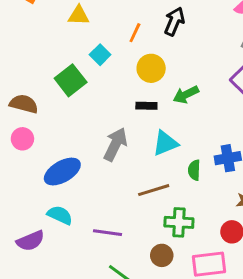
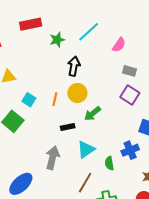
orange line: (135, 33) -> (55, 99), moved
yellow circle: (151, 68) -> (77, 93), moved
brown line: (154, 190) -> (85, 183), turned -30

